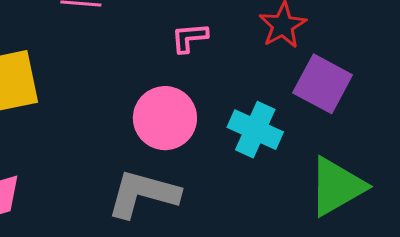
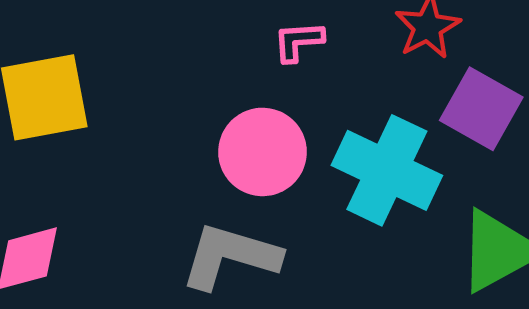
cyan cross: (255, 130) -> (387, 170), size x1.4

